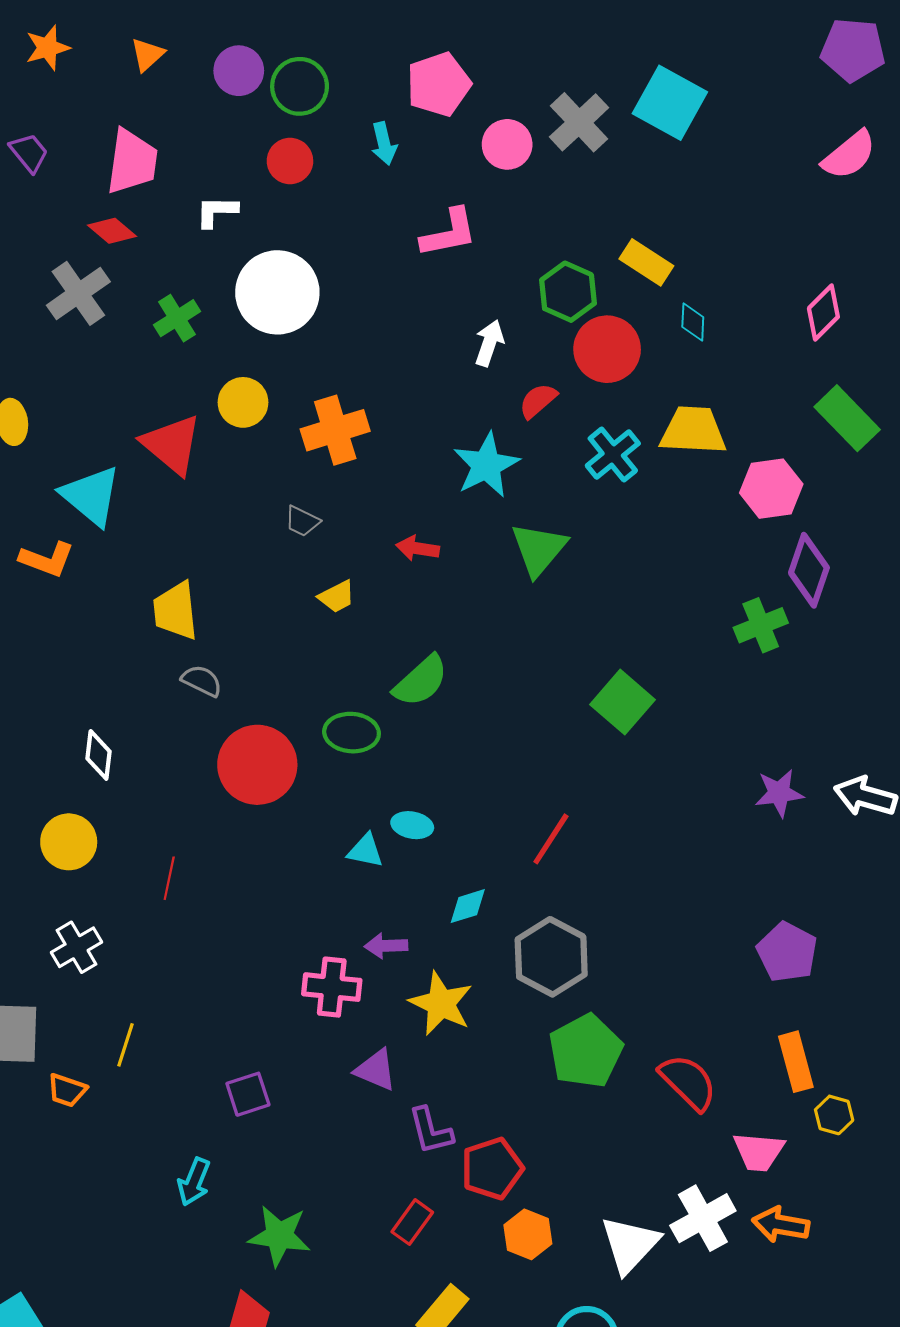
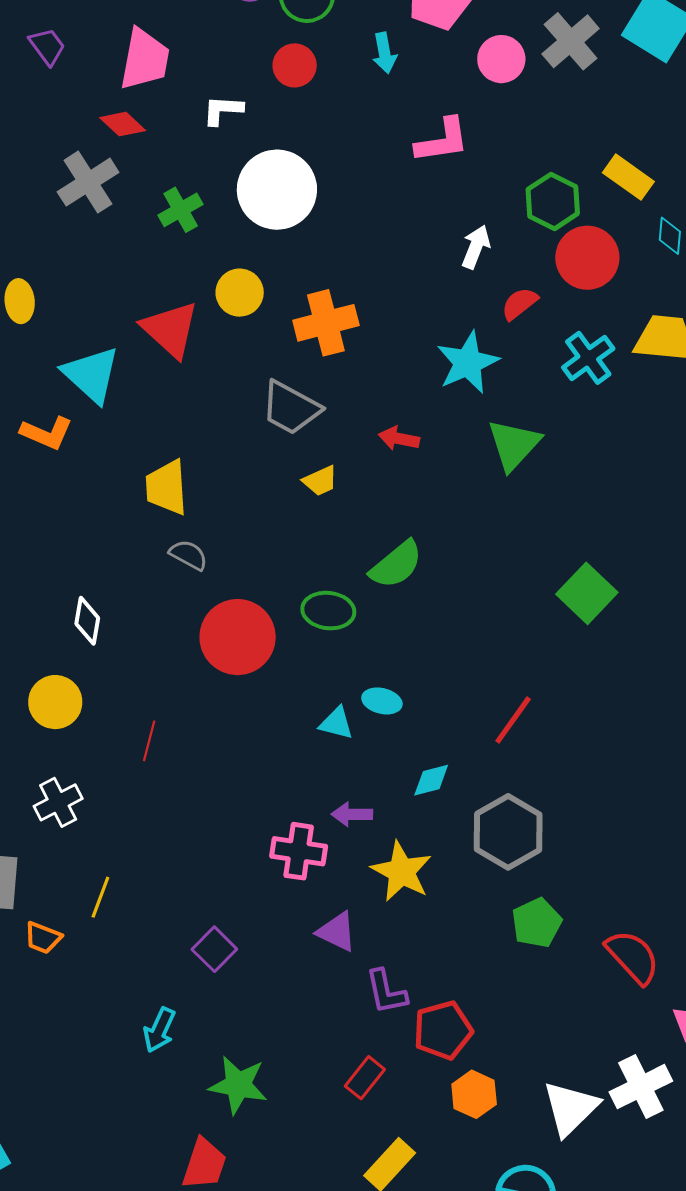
gray trapezoid: (302, 521) -> (291, 408), size x1.8
green pentagon: (586, 1051) -> (537, 923), size x0.7
purple square: (248, 1094) -> (214, 949), turned -30

